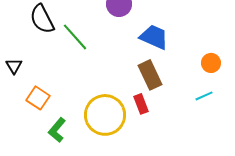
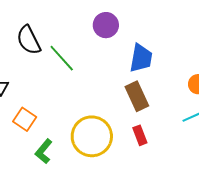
blue trapezoid: (154, 37) -> (141, 58), turned 76
red rectangle: (141, 104) -> (140, 135), moved

